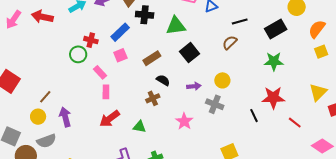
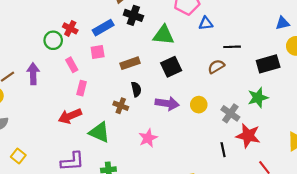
green star: (274, 61) -> (258, 98), turned -30
black semicircle: (163, 80) -> (136, 89), turned 32
purple arrow: (194, 86) -> (167, 103), size x1.5
pink rectangle: (106, 92) -> (82, 88), moved
brown cross: (153, 98) -> (121, 106), turned 32
gray cross: (215, 104) -> (230, 113), moved
purple arrow: (65, 117) -> (33, 74), moved
green triangle: (140, 127) -> (99, 132), size x1.5

